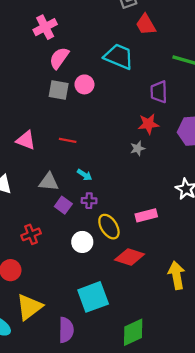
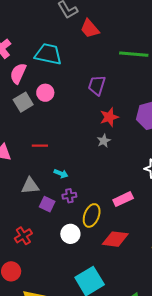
cyan trapezoid: (119, 56) -> (48, 54), moved
gray square: (59, 90) -> (23, 102), turned -30
purple trapezoid: (159, 92) -> (97, 85), moved, turned 30
yellow ellipse: (109, 227) -> (92, 215), turned 65

